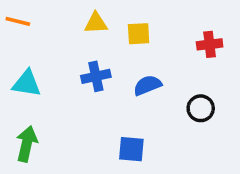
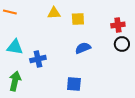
blue cross: (96, 76) -> (38, 59), moved
black circle: (201, 108) -> (122, 44), moved

